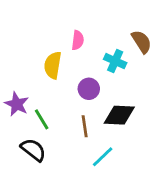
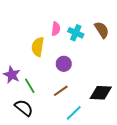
cyan cross: (115, 61) -> (76, 33), moved
black diamond: (119, 115) -> (101, 93), moved
brown line: (85, 126) -> (61, 91), turned 63

